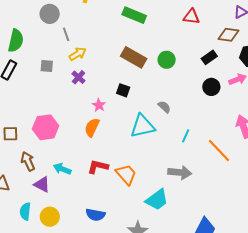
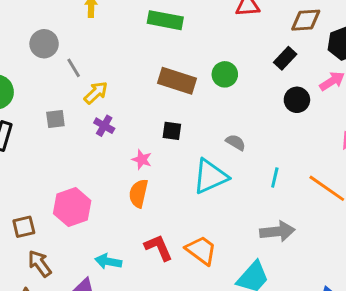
brown arrow: (28, 161) -> (40, 264), moved
red L-shape: (98, 167) -> (159, 248), turned 65

